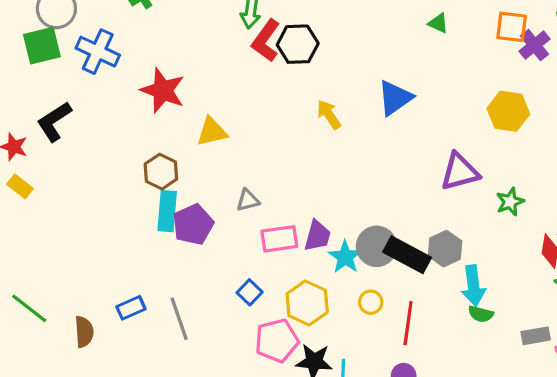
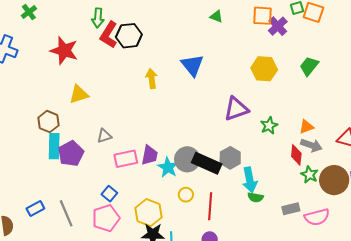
red star: (163, 90) -> (64, 51), moved
blue triangle: (395, 98) -> (192, 65), turned -30
yellow arrow: (329, 115) -> (152, 79), turned 30
yellow hexagon: (307, 303) -> (149, 213), moved
pink pentagon: (277, 341) -> (106, 218), moved

